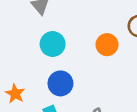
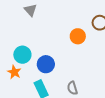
cyan circle: (53, 44) -> (22, 55), moved

